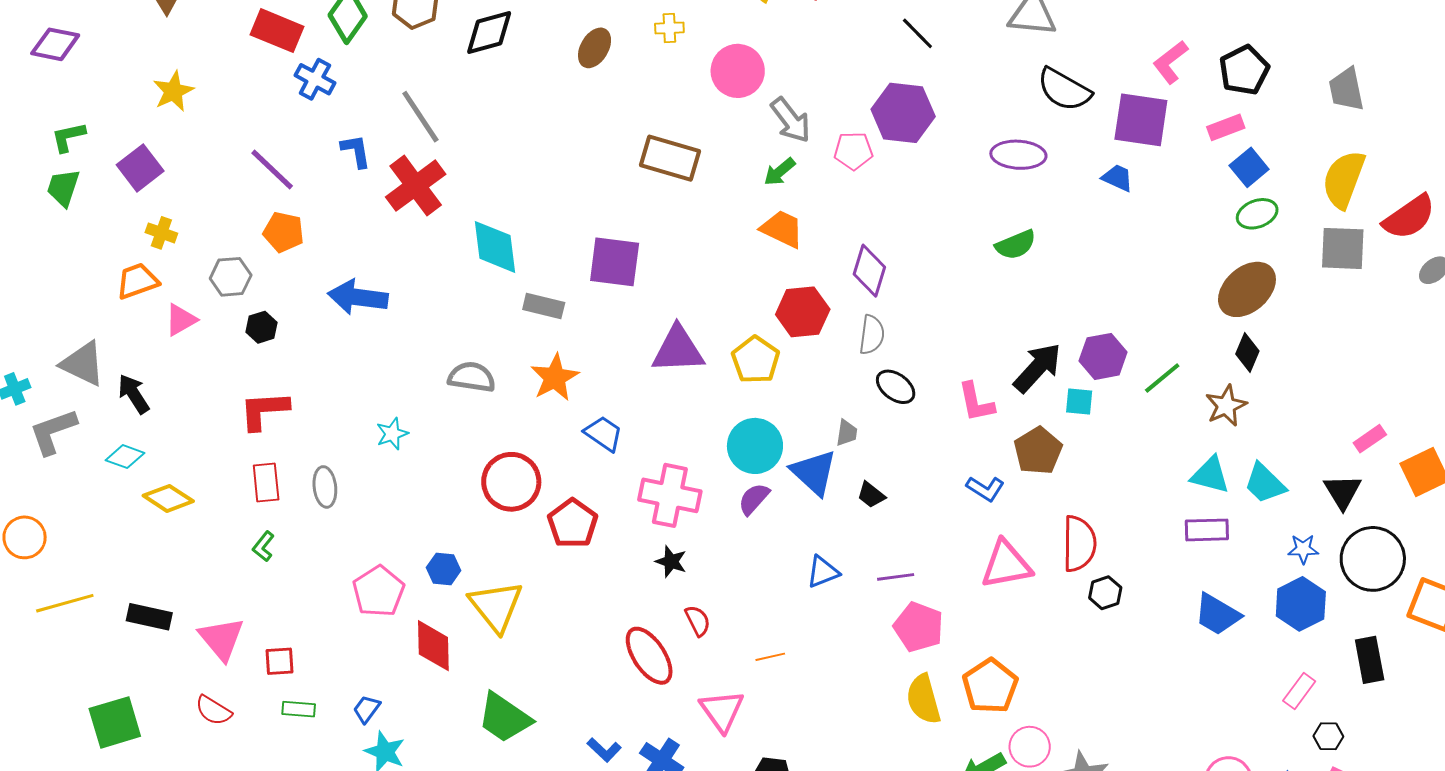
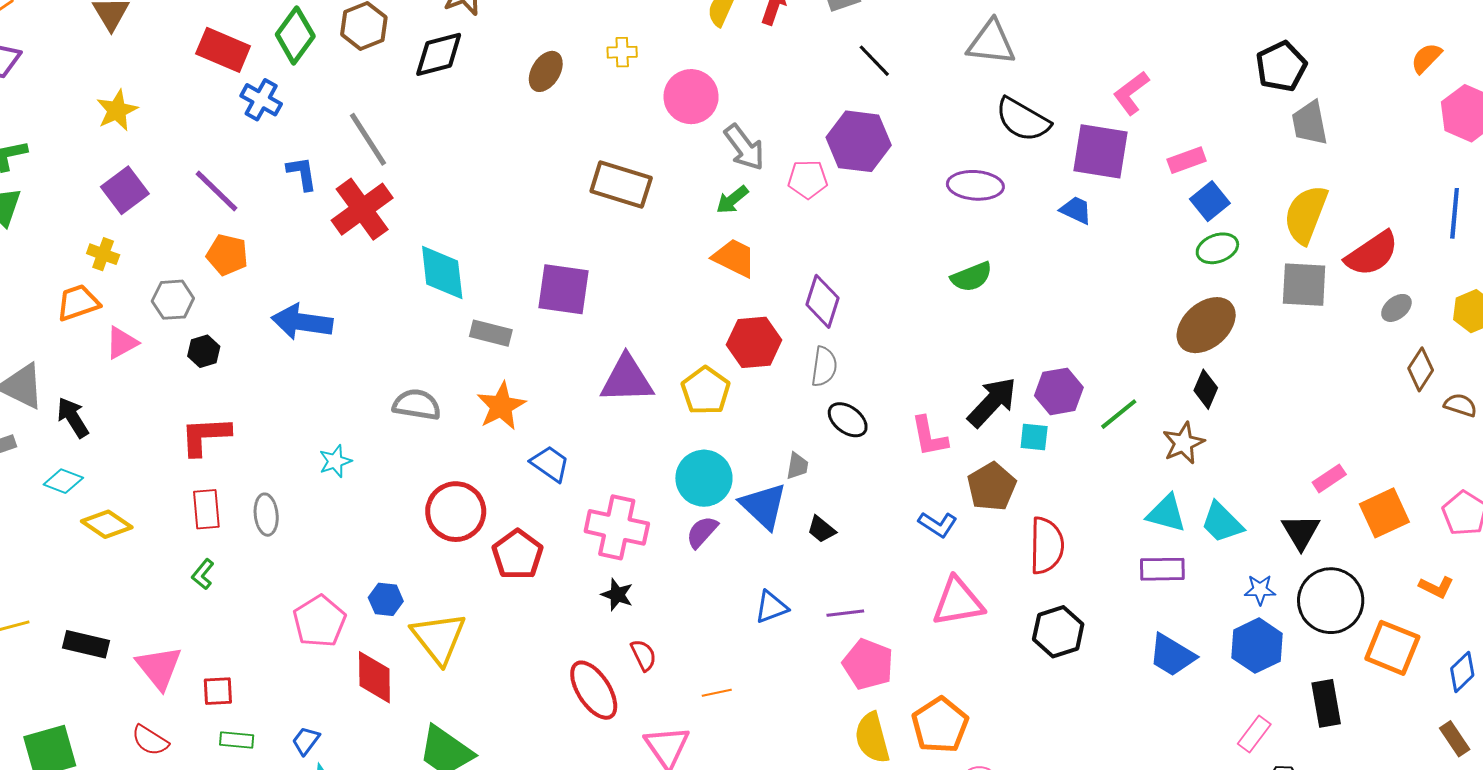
black pentagon: (1244, 70) -> (1281, 66), moved
purple square: (140, 168) -> (125, 190), moved
red semicircle: (1079, 544) -> (1047, 546), moved
black hexagon: (1105, 593) -> (1058, 632), size x1.5

